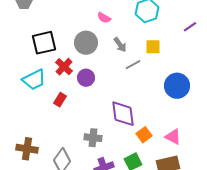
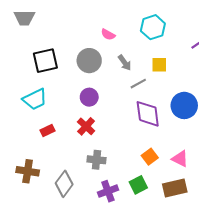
red cross: (64, 67) -> (86, 126), moved
red rectangle: (60, 100) -> (47, 131), moved, turned 32
purple diamond: (123, 114) -> (148, 114), moved

